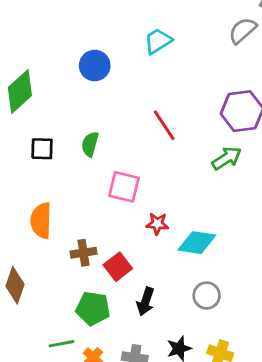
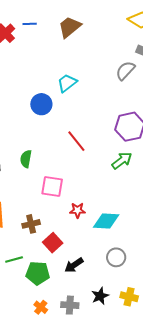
blue circle: (95, 66) -> (41, 104), moved
brown cross: (83, 253) -> (31, 224), moved
black arrow: (145, 301) -> (74, 265), turned 42
green line: (62, 344) -> (14, 260), moved

